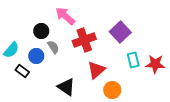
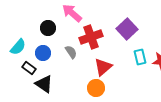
gray semicircle: (53, 47) -> (71, 52), moved
black triangle: (66, 87) -> (44, 84), moved
orange circle: (112, 90) -> (96, 88), moved

